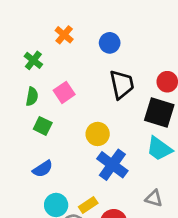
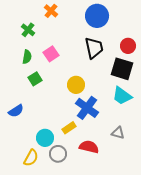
blue circle: (110, 43) -> (97, 16), moved, size x1.5
green square: (43, 126) -> (35, 79), turned 32
blue semicircle: (43, 169) -> (16, 111), moved
yellow rectangle: (88, 205) -> (69, 128), moved

